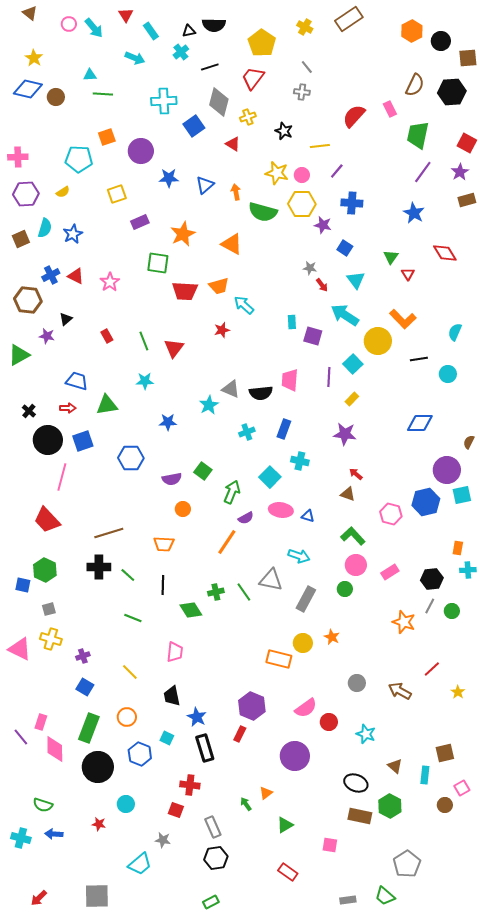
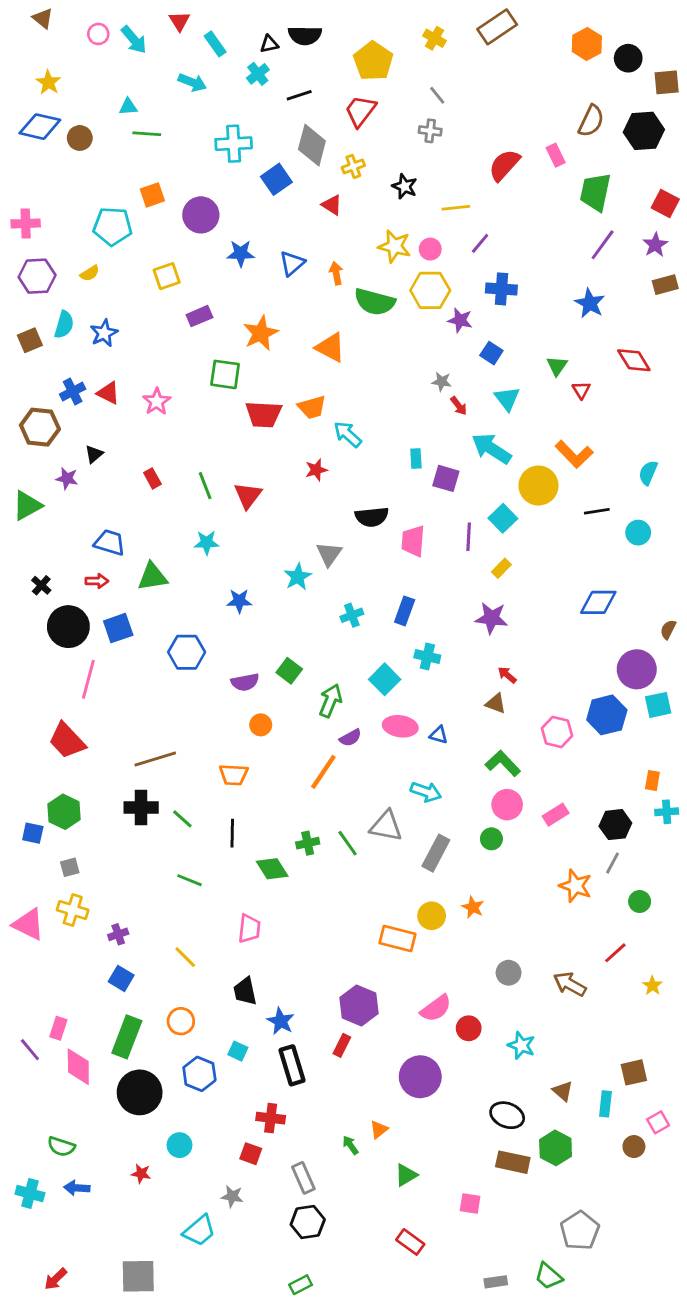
gray triangle: (231, 389) -> (329, 554), turned 42
black semicircle: (261, 393) -> (372, 517), moved
green circle: (452, 611) -> (640, 902), moved

